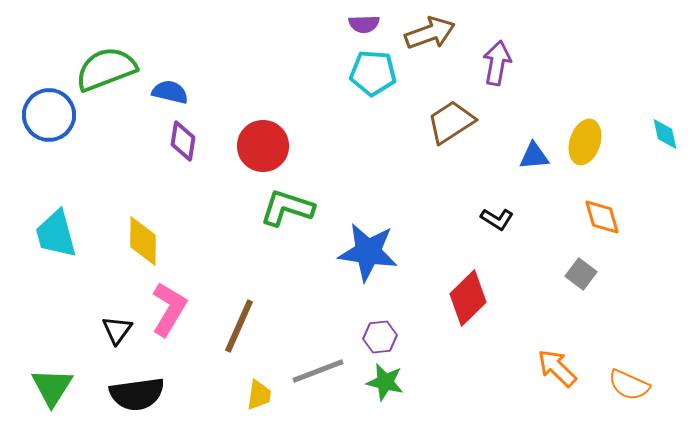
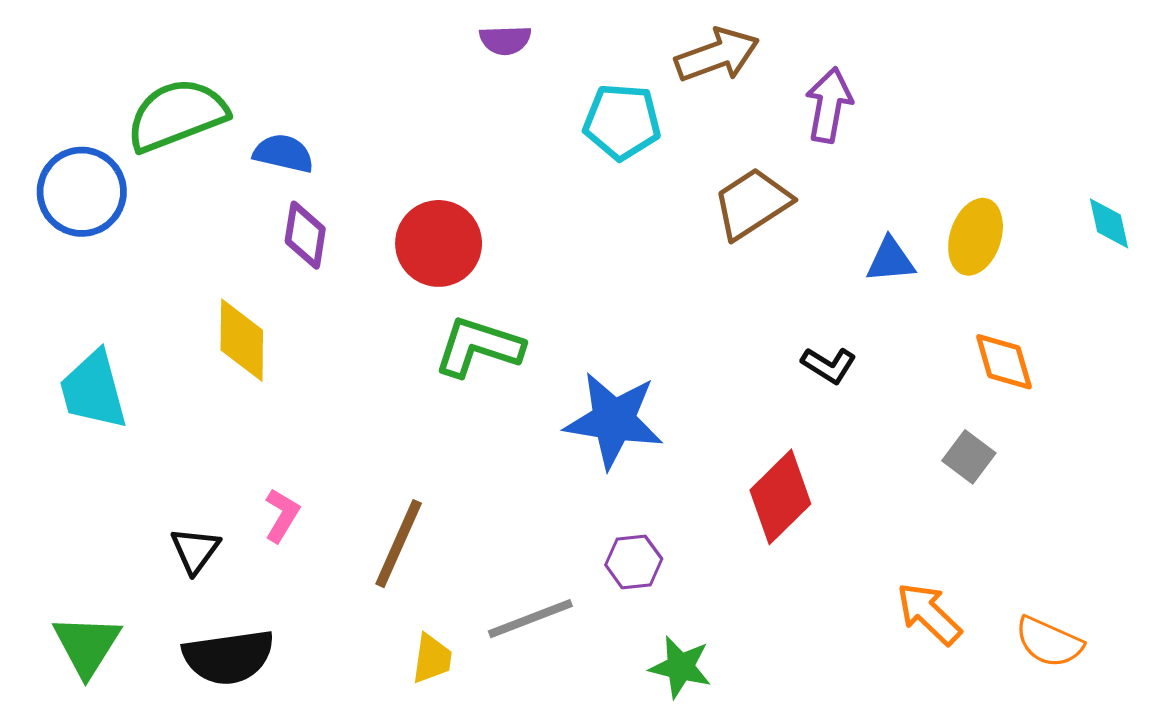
purple semicircle: (364, 24) -> (505, 40), moved
yellow diamond: (143, 241) -> (242, 340), moved
pink L-shape: (169, 309) -> (282, 515), size x0.6
green star: (385, 382) -> (680, 667), moved

